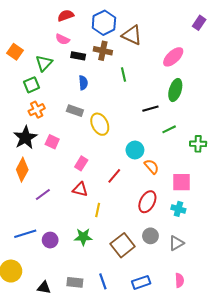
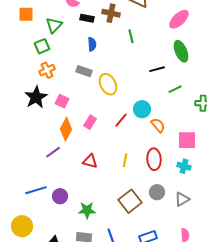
orange square: (15, 52) -> (26, 14), turned -35
green ellipse: (175, 90) -> (181, 51), turned -40
orange diamond: (22, 170) -> (66, 129), moved
red line: (114, 176) -> (121, 120), moved
red triangle: (80, 189) -> (90, 161), moved
red ellipse: (147, 202) -> (154, 159), turned -30
yellow line: (98, 210) -> (125, 160), moved
green star: (83, 237) -> (87, 210), moved

